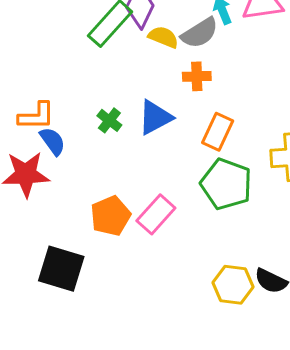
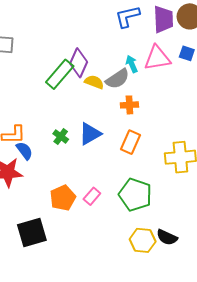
orange cross: (197, 76) -> (129, 105), moved
green pentagon: (226, 184) -> (135, 195), moved
pink rectangle: (156, 214) -> (92, 196), size x0.7
black square: (61, 269) -> (32, 233), turned -32

